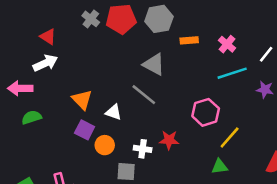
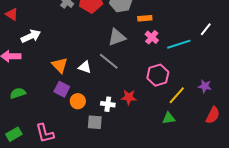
red triangle: (48, 37) -> (12, 14), moved
pink cross: (227, 44) -> (152, 37), moved
gray triangle: (154, 64) -> (117, 37), turned -48
purple star: (265, 90) -> (205, 86), moved
white triangle: (114, 112) -> (85, 67), moved
green semicircle: (32, 117) -> (18, 93), moved

